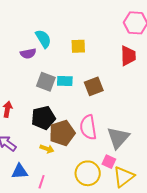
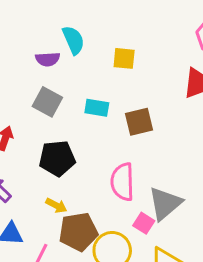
gray square: (46, 82) -> (47, 102), moved
brown pentagon: (62, 133) -> (78, 232), moved
pink square: (109, 162) -> (144, 223), moved

